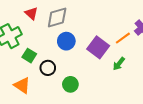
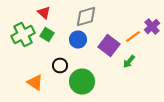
gray diamond: (57, 17) -> (86, 16), moved
green square: (29, 56) -> (47, 34), moved
green circle: (70, 84) -> (82, 82), size x1.6

